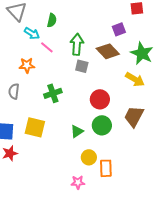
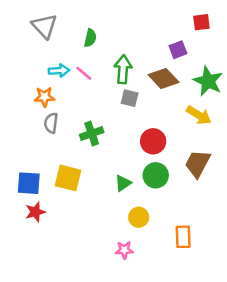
cyan arrow: (32, 33) -> (59, 71), moved, turned -35
orange star: (27, 65) -> (44, 97), moved
gray semicircle: (14, 91) -> (51, 123), moved
orange rectangle: (106, 168) -> (183, 237), moved

